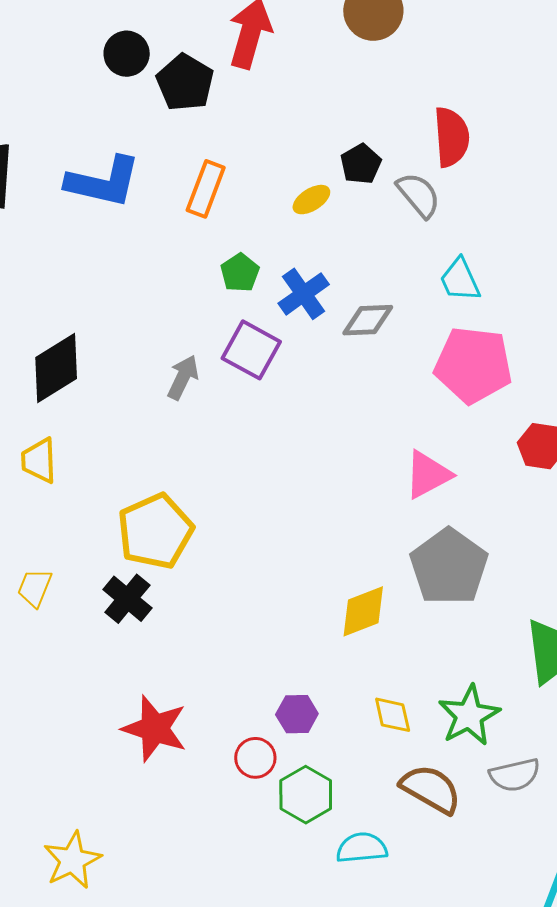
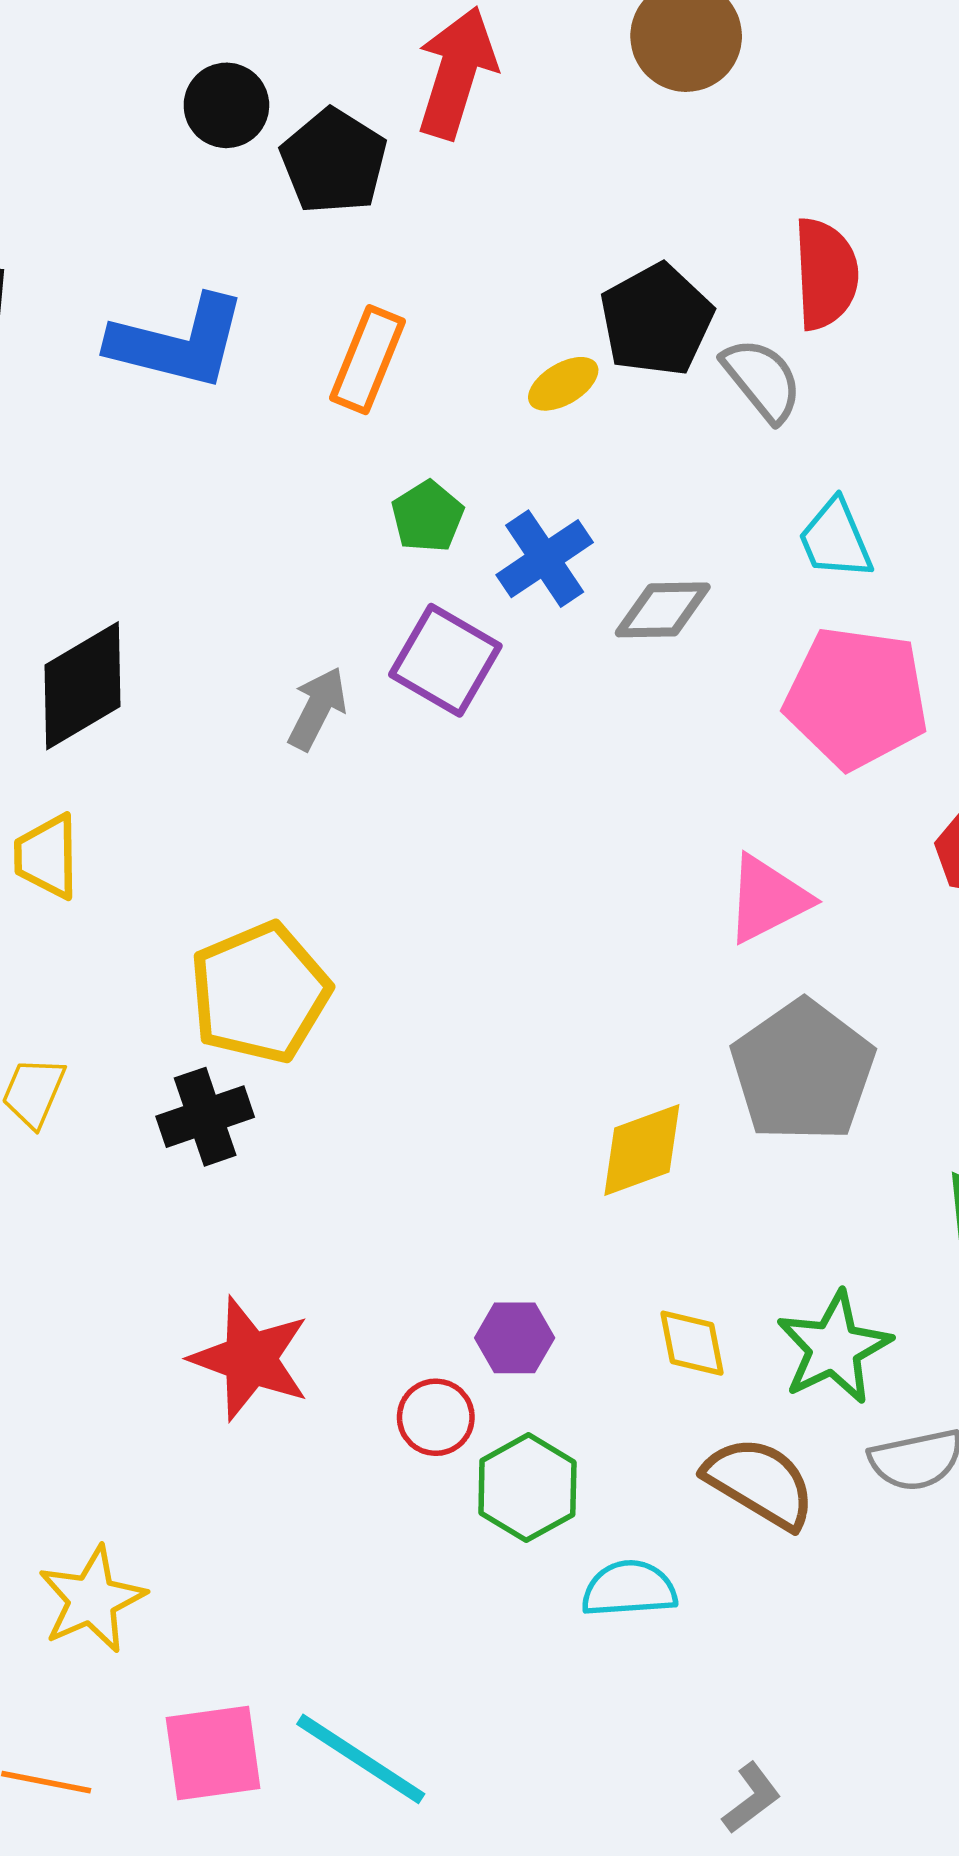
black pentagon: (361, 164) -> (656, 320), size x1.5
black cross: (127, 599) -> (205, 1117), turned 30

